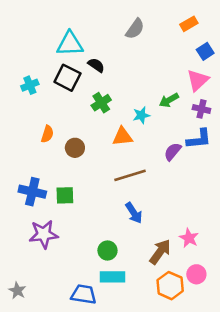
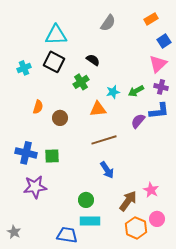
black semicircle: (96, 65) -> (93, 60), moved
green arrow: (169, 100) -> (136, 91), moved

